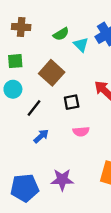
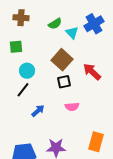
brown square: (52, 73) -> (62, 60), moved
cyan circle: (13, 89) -> (27, 71), moved
black line: (34, 108) -> (23, 90), moved

